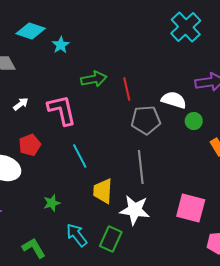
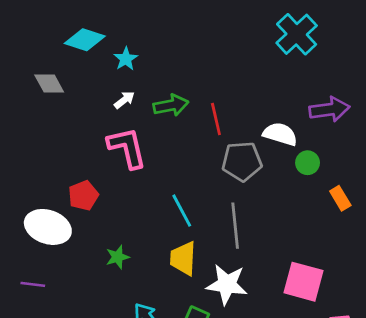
white arrow: (21, 104) -> (124, 100), moved
cyan line: (80, 156) -> (182, 211), moved
green star: (52, 203) -> (118, 257), moved

